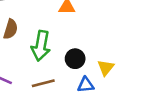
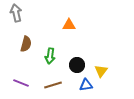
green arrow: (41, 46) -> (50, 56), size x0.7

